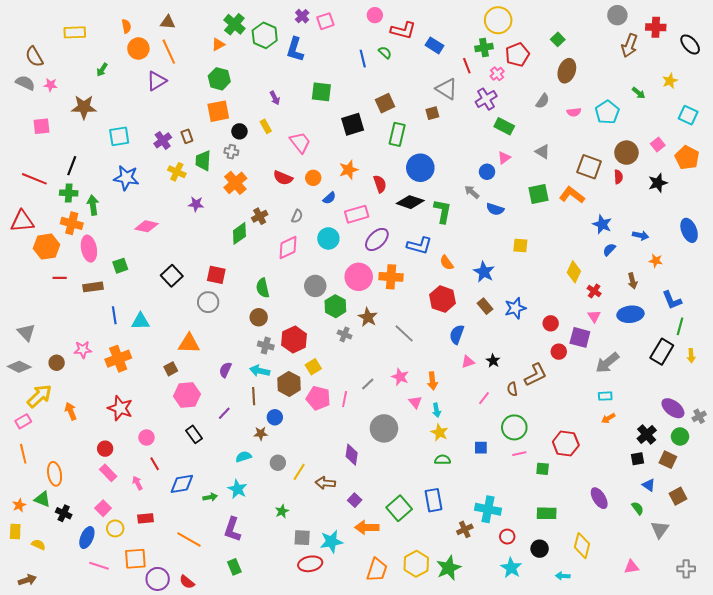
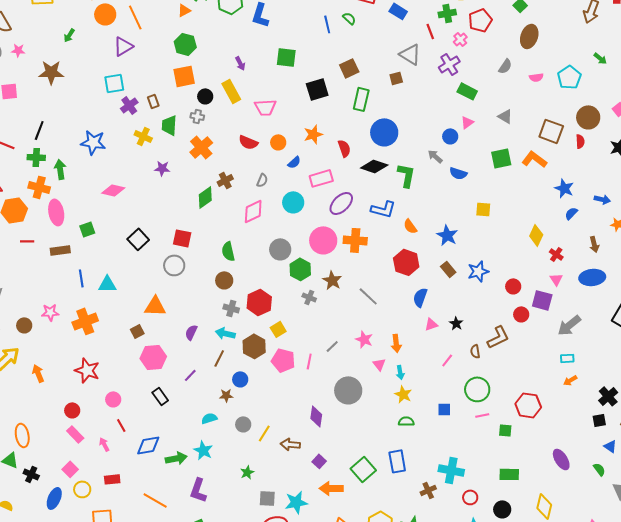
yellow rectangle: (266, 126) -> (231, 91), size x1.6
cyan square: (119, 136) -> (114, 83), moved
pink trapezoid: (300, 142) -> (265, 107), turned 125
brown line: (254, 396) -> (219, 358), turned 30
green arrow: (210, 497) -> (176, 458), size x1.5

